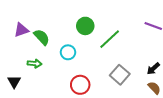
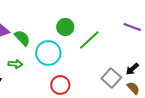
cyan circle: (68, 52) -> (48, 53), size x1.6
gray square: (120, 75) -> (111, 78), moved

